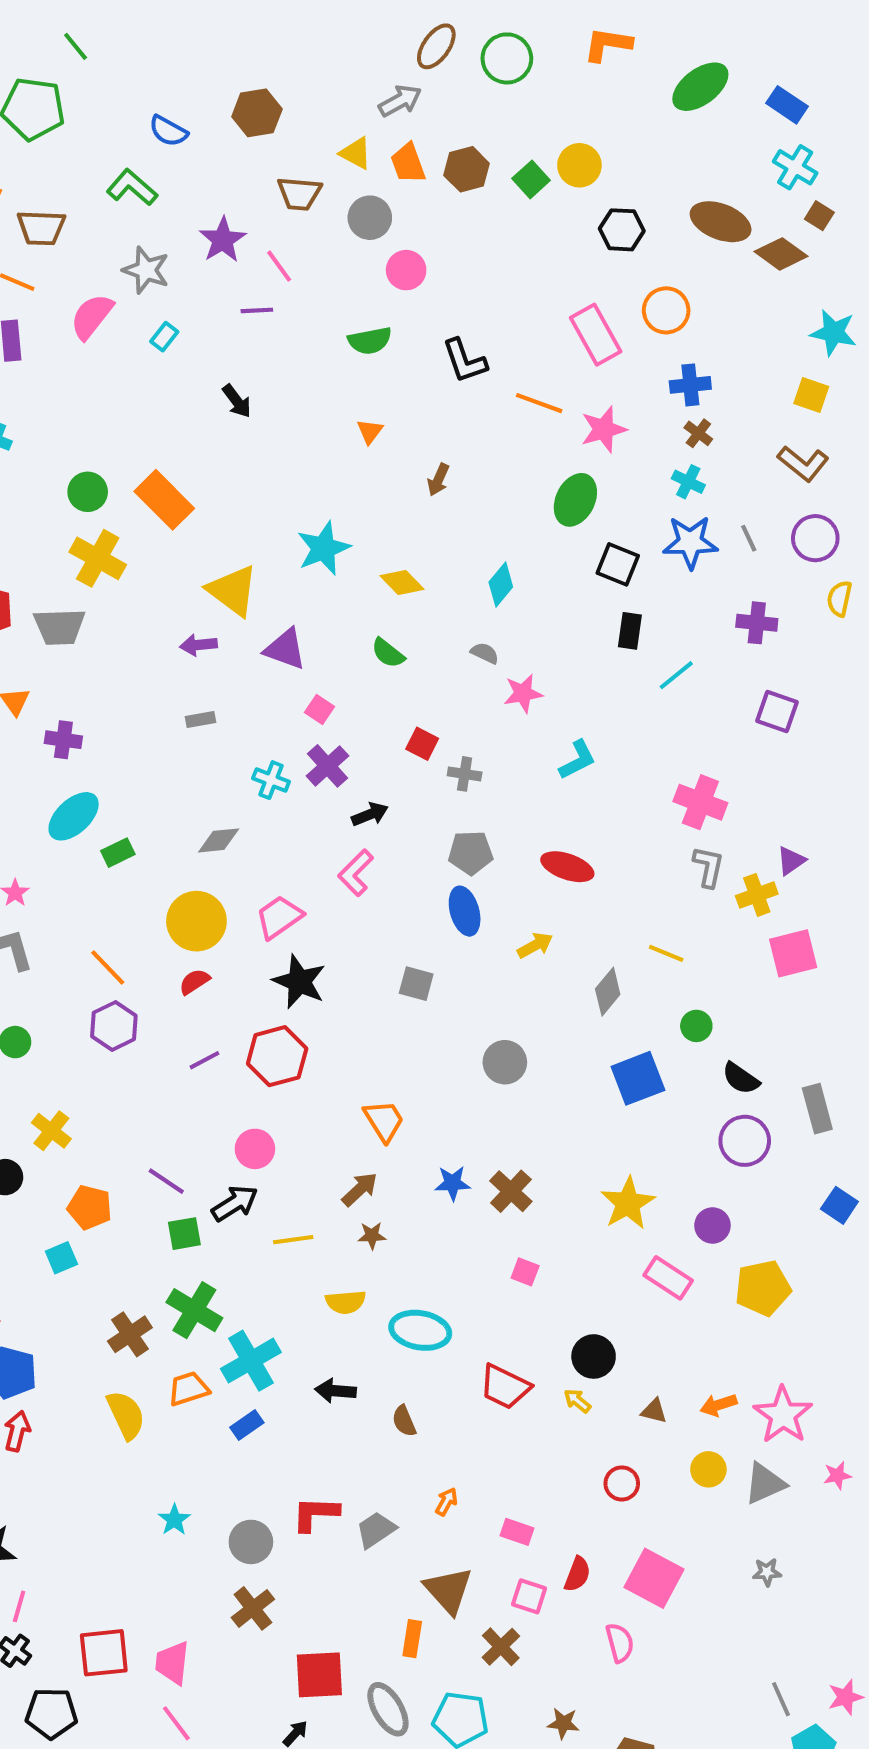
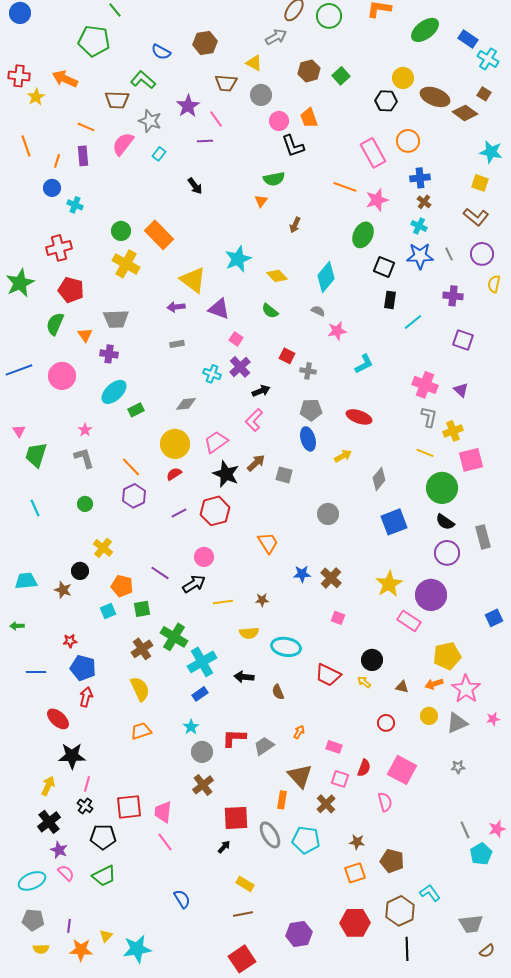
orange trapezoid: (408, 163) -> (309, 118), moved
yellow circle: (579, 165) -> (403, 78), moved
cyan cross: (795, 167) -> (488, 59), moved
brown trapezoid: (41, 228) -> (117, 100), moved
green semicircle: (370, 341) -> (274, 179), moved
black L-shape: (465, 361) -> (293, 146), moved
cyan diamond: (501, 585) -> (326, 277), size x1.4
gray trapezoid: (59, 627) -> (116, 319), moved
purple triangle: (791, 861) -> (461, 390), moved, turned -42
yellow line: (666, 953) -> (425, 453), moved
green circle: (696, 1026) -> (442, 488), moved, size x2.0
brown arrow: (360, 1189) -> (256, 463), moved
blue square: (839, 1205) -> (494, 618), moved, turned 30
purple circle: (712, 1225) -> (431, 595), size x1.8
green square: (184, 1234) -> (142, 609), moved
yellow pentagon: (763, 1288) -> (447, 656), moved
orange trapezoid: (188, 1389) -> (141, 731), moved
cyan star: (174, 1520) -> (191, 727), moved

